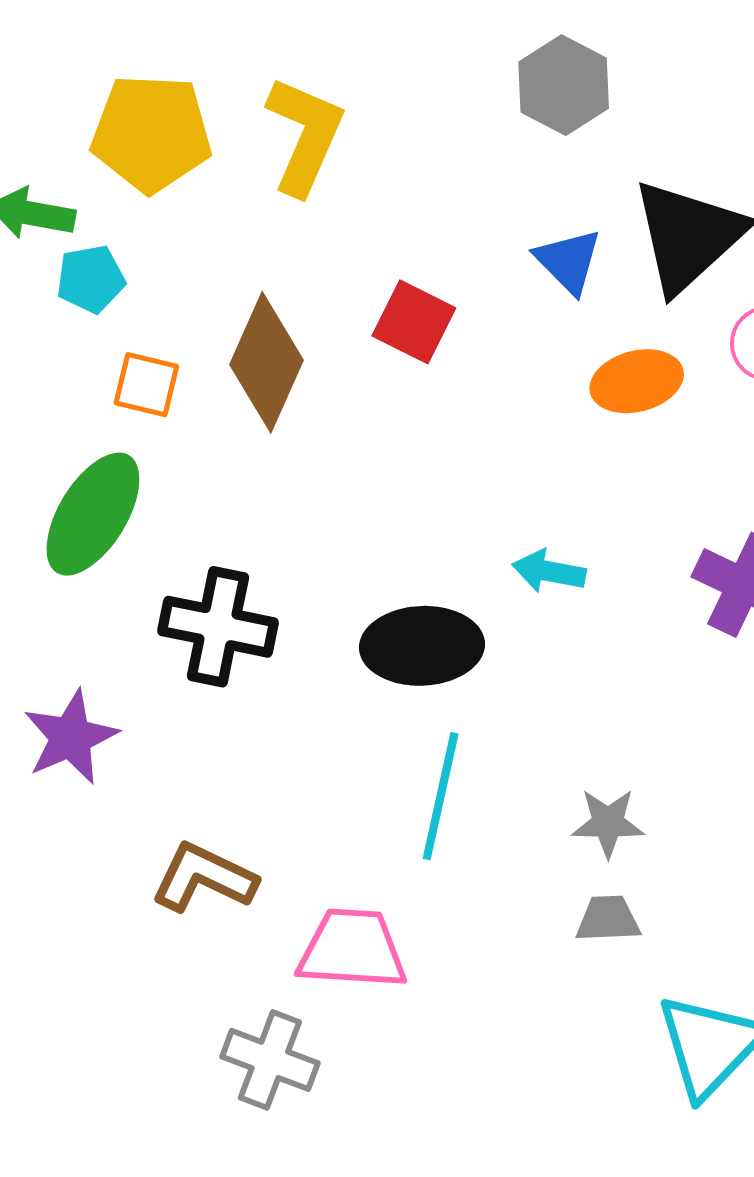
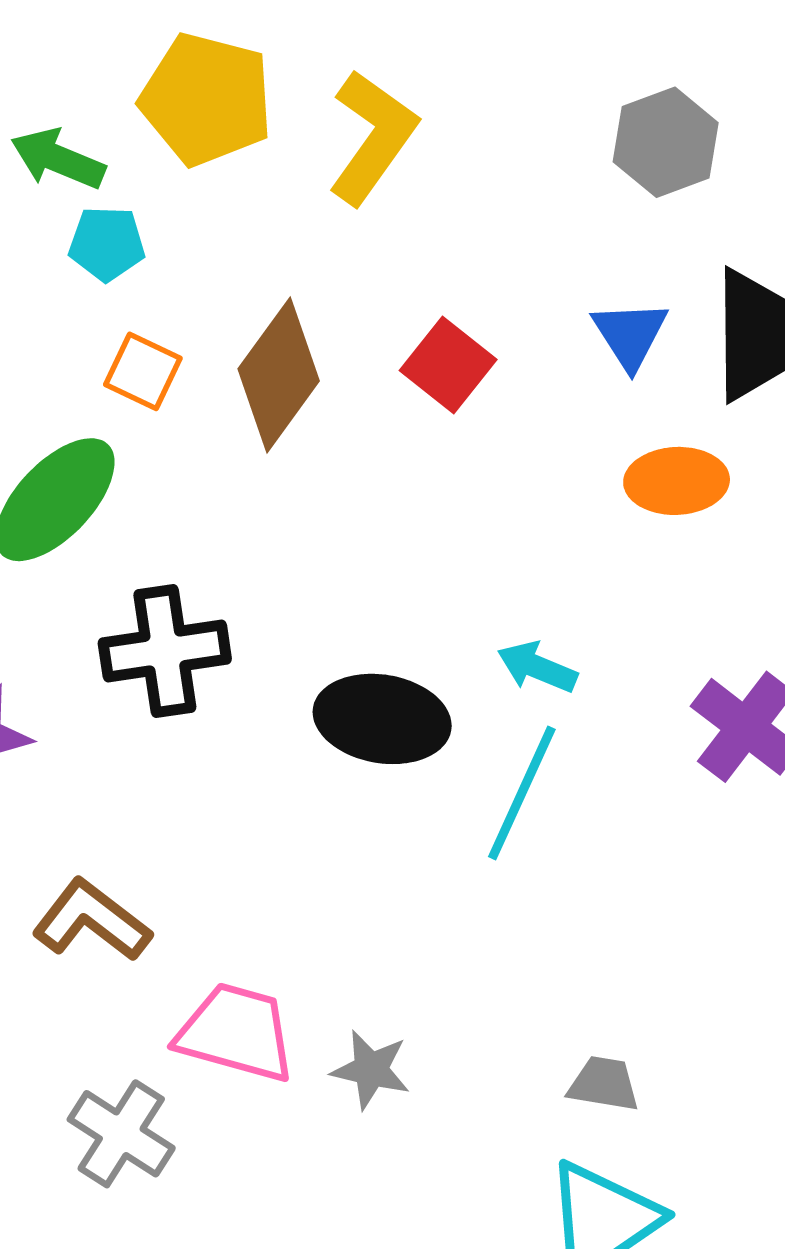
black cross: (218, 627) -> (165, 651), turned -32
cyan line: (441, 796) -> (522, 793), moved
gray star: (608, 823) -> (371, 1070), moved
gray trapezoid: (608, 919) -> (604, 1084), moved

